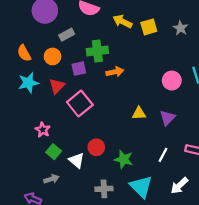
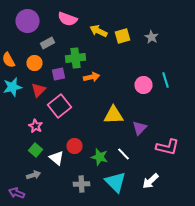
yellow triangle: (139, 113) -> (114, 115), size x1.5
purple triangle: (167, 118) -> (140, 128), moved
pink star: (43, 130) -> (36, 126), moved
white line: (163, 155) -> (124, 154), moved, turned -72

